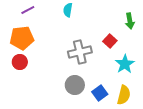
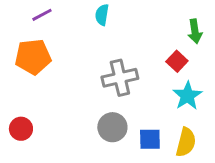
red square: (110, 41) -> (177, 61), moved
red circle: (20, 62) -> (21, 129), moved
blue square: (100, 93) -> (150, 139), turned 35

